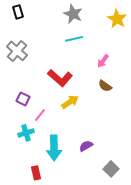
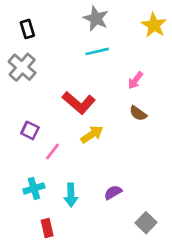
black rectangle: (18, 12) -> (27, 29), moved
cyan cross: (26, 133) -> (34, 188), moved
cyan arrow: (54, 148) -> (71, 195), size x0.7

